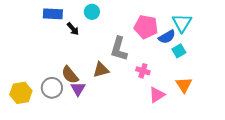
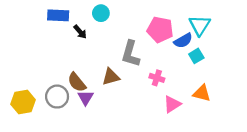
orange triangle: (184, 85) -> (202, 93), turned -42

